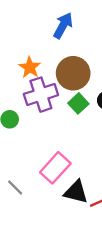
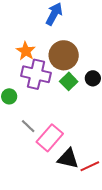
purple cross: (41, 95) -> (36, 74), turned 32
gray line: (15, 188) -> (28, 126), moved

